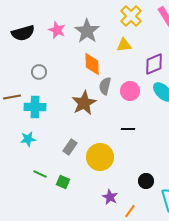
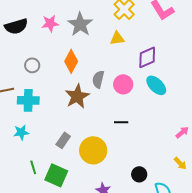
pink star: (57, 30) -> (50, 23), turned -30
orange diamond: (92, 64) -> (71, 61), moved, turned 30
green line: (40, 174) -> (33, 167), turned 48
green square: (63, 182) -> (56, 175), size x1.6

